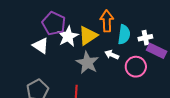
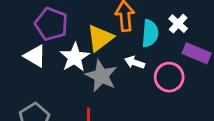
white star: (68, 36) -> (75, 57), moved
white cross: (145, 38) -> (178, 24), moved, turned -32

